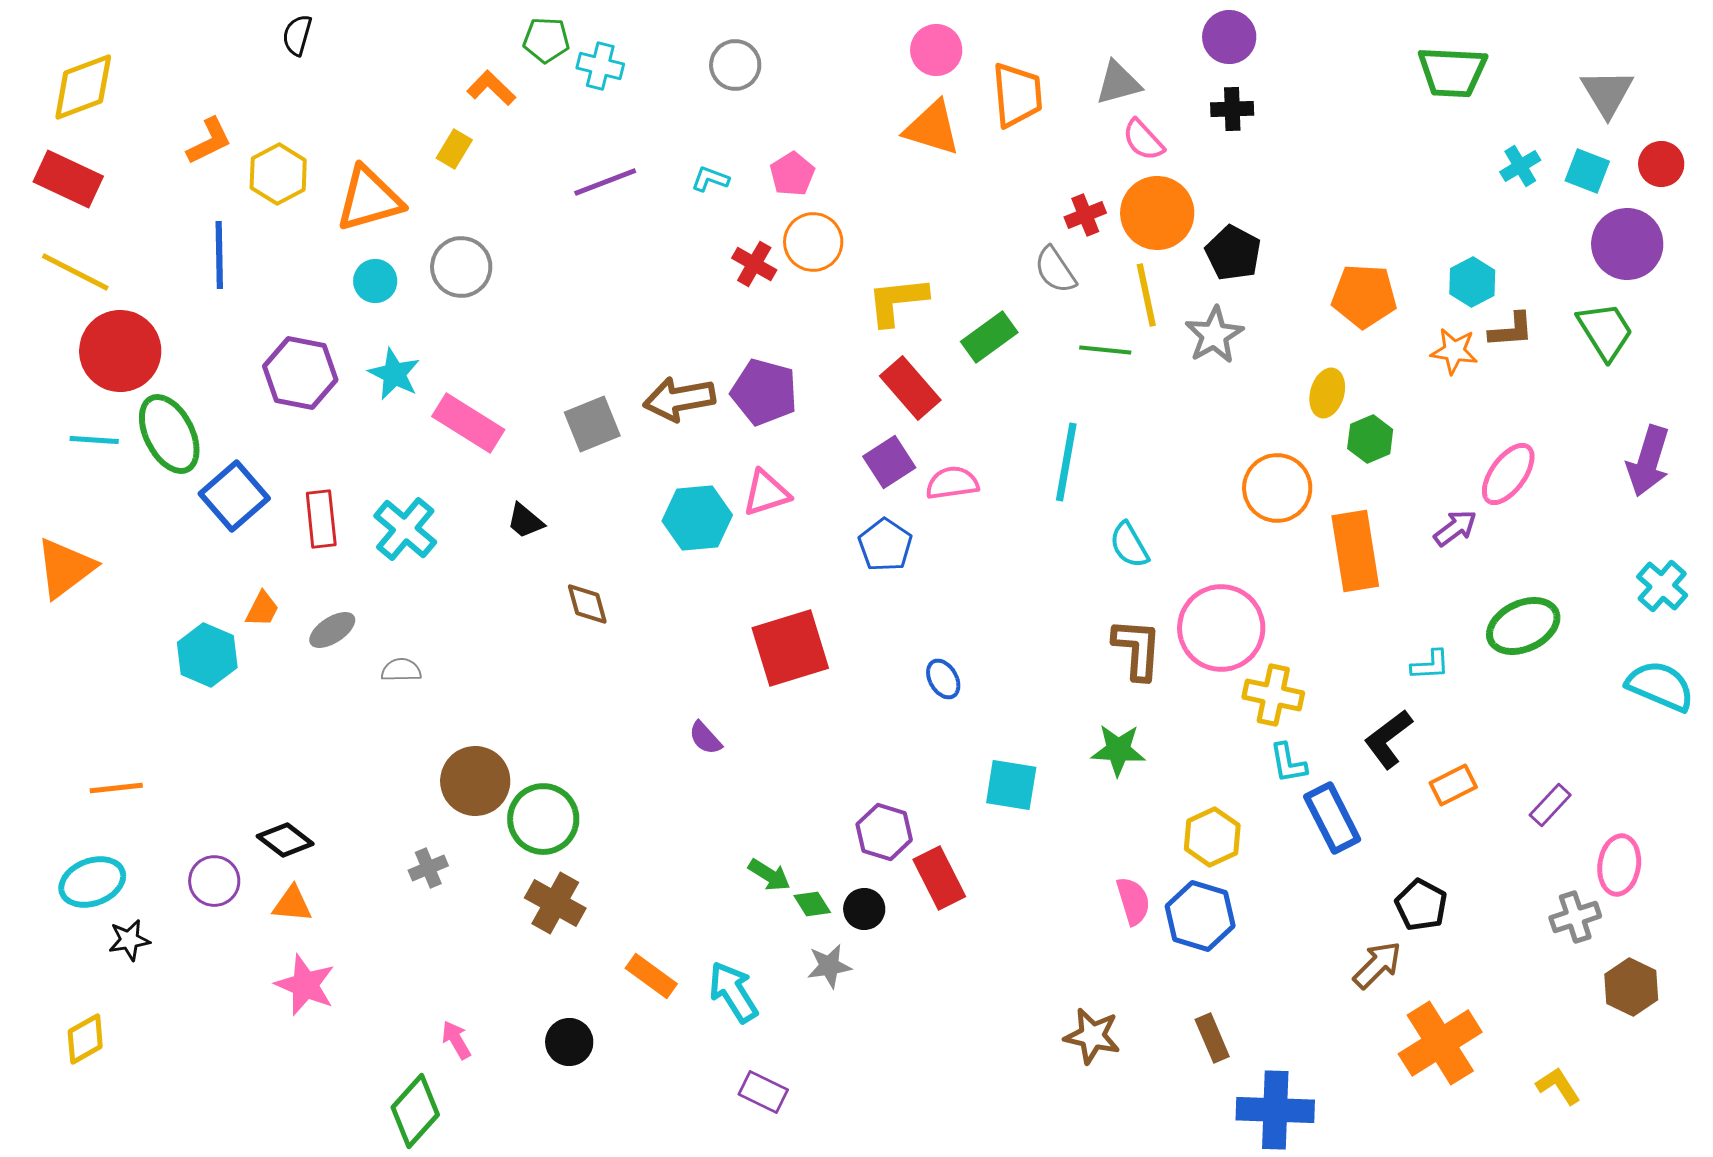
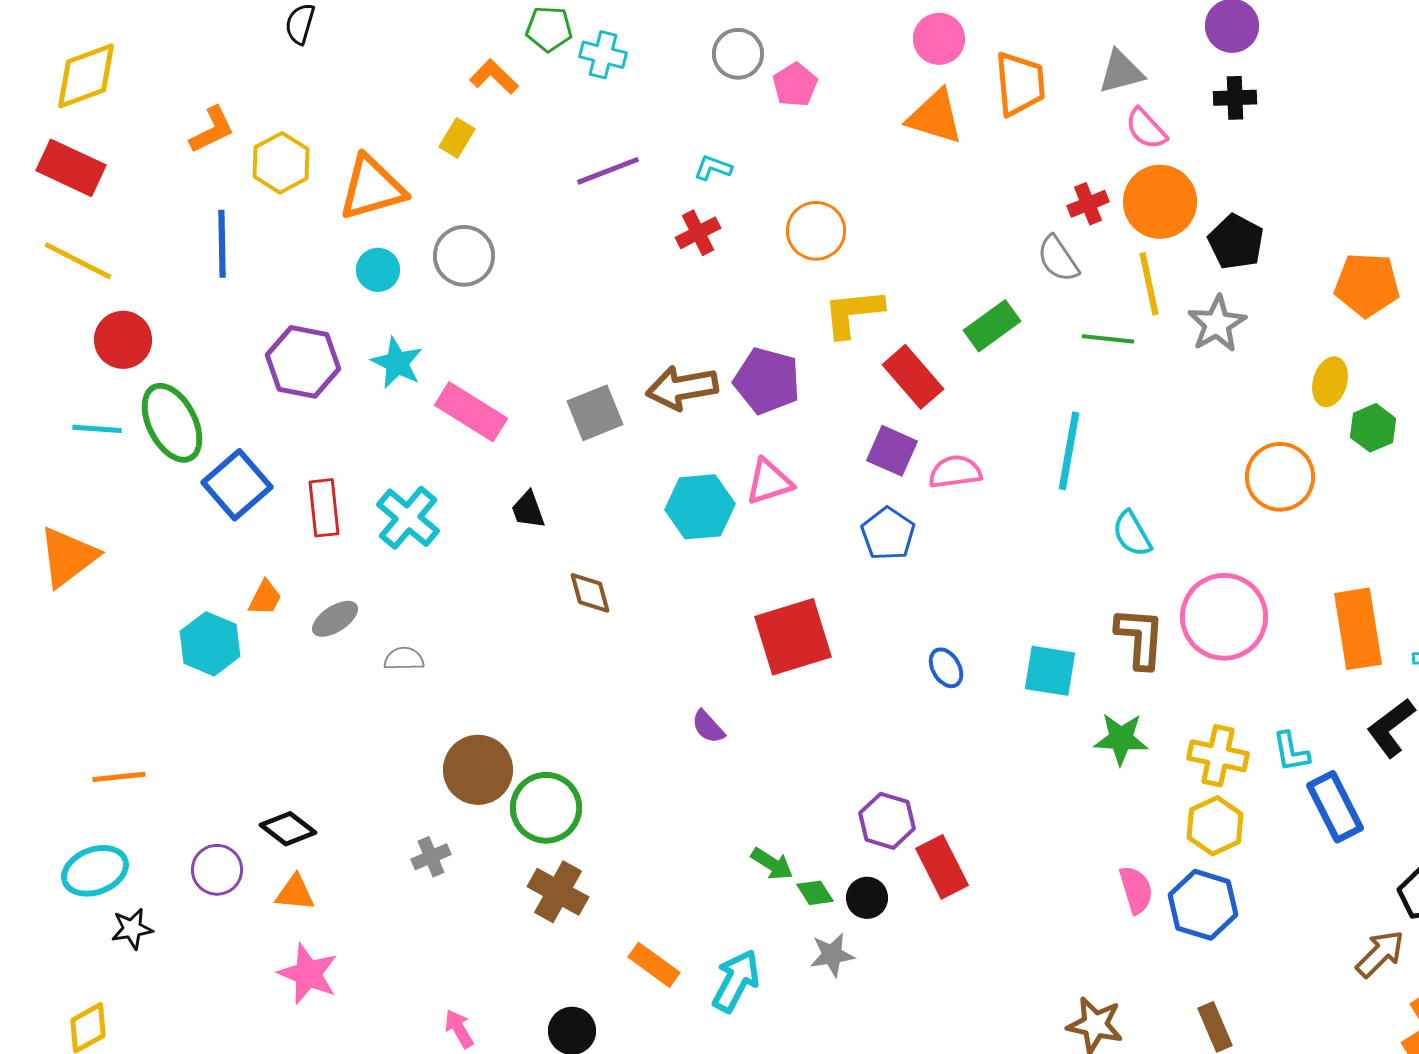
pink pentagon: (792, 174) -> (795, 85), moved
red cross: (754, 264) -> (698, 233), moved, turned 33
yellow L-shape: (897, 301) -> (853, 313), moved
red circle: (120, 351) -> (123, 340), size x0.7
purple square: (889, 462) -> (892, 451), turned -33
black trapezoid: (525, 521) -> (528, 510), turned 30
orange rectangle: (1355, 551) -> (1358, 629), moved
yellow cross: (1273, 695) -> (1218, 756), moved
cyan square: (1011, 785) -> (1050, 671), moved
cyan arrow: (733, 992) -> (736, 981), turned 60

